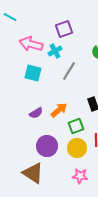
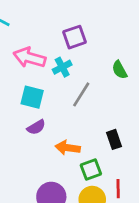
orange arrow: (59, 110) -> (68, 148), turned -132
purple semicircle: (36, 113) -> (36, 127), moved

